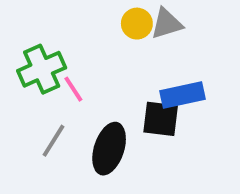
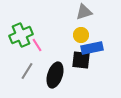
yellow circle: (137, 24) -> (81, 35), moved

